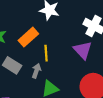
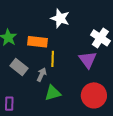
orange rectangle: (28, 37) -> (38, 42), turned 42

